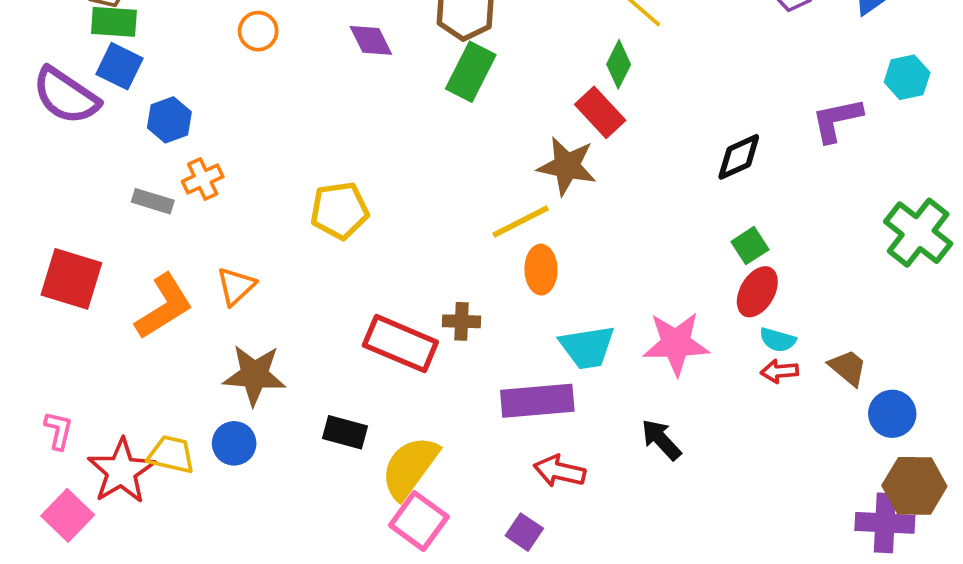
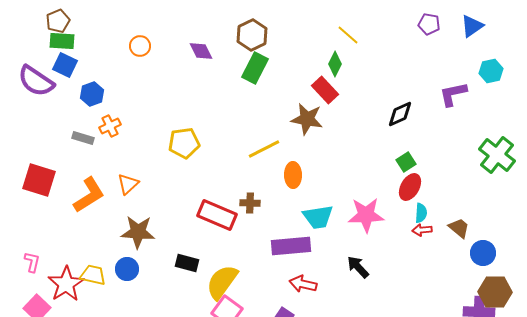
yellow line: (521, 222) -> (264, 149), moved
cyan semicircle: (778, 340) -> (421, 213), turned -102

